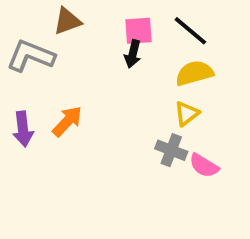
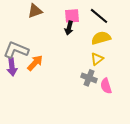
gray L-shape: (31, 56) -> (16, 50), moved
pink semicircle: (204, 166) -> (106, 86), turned 42

